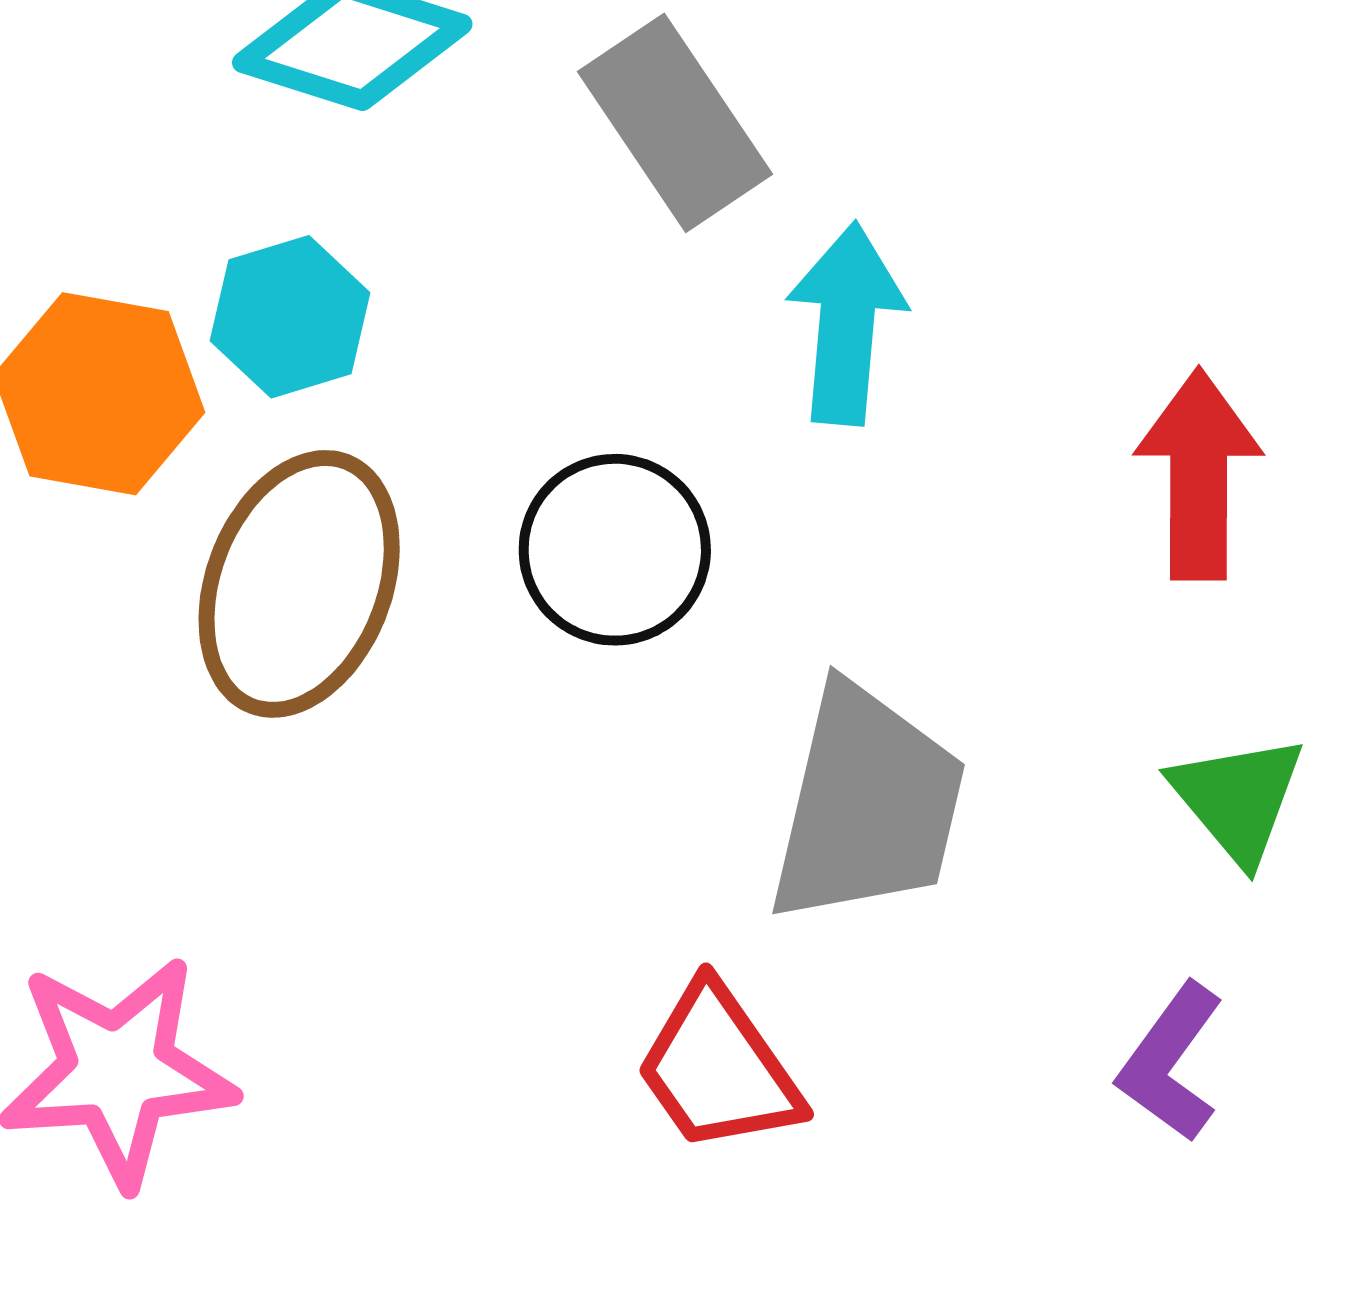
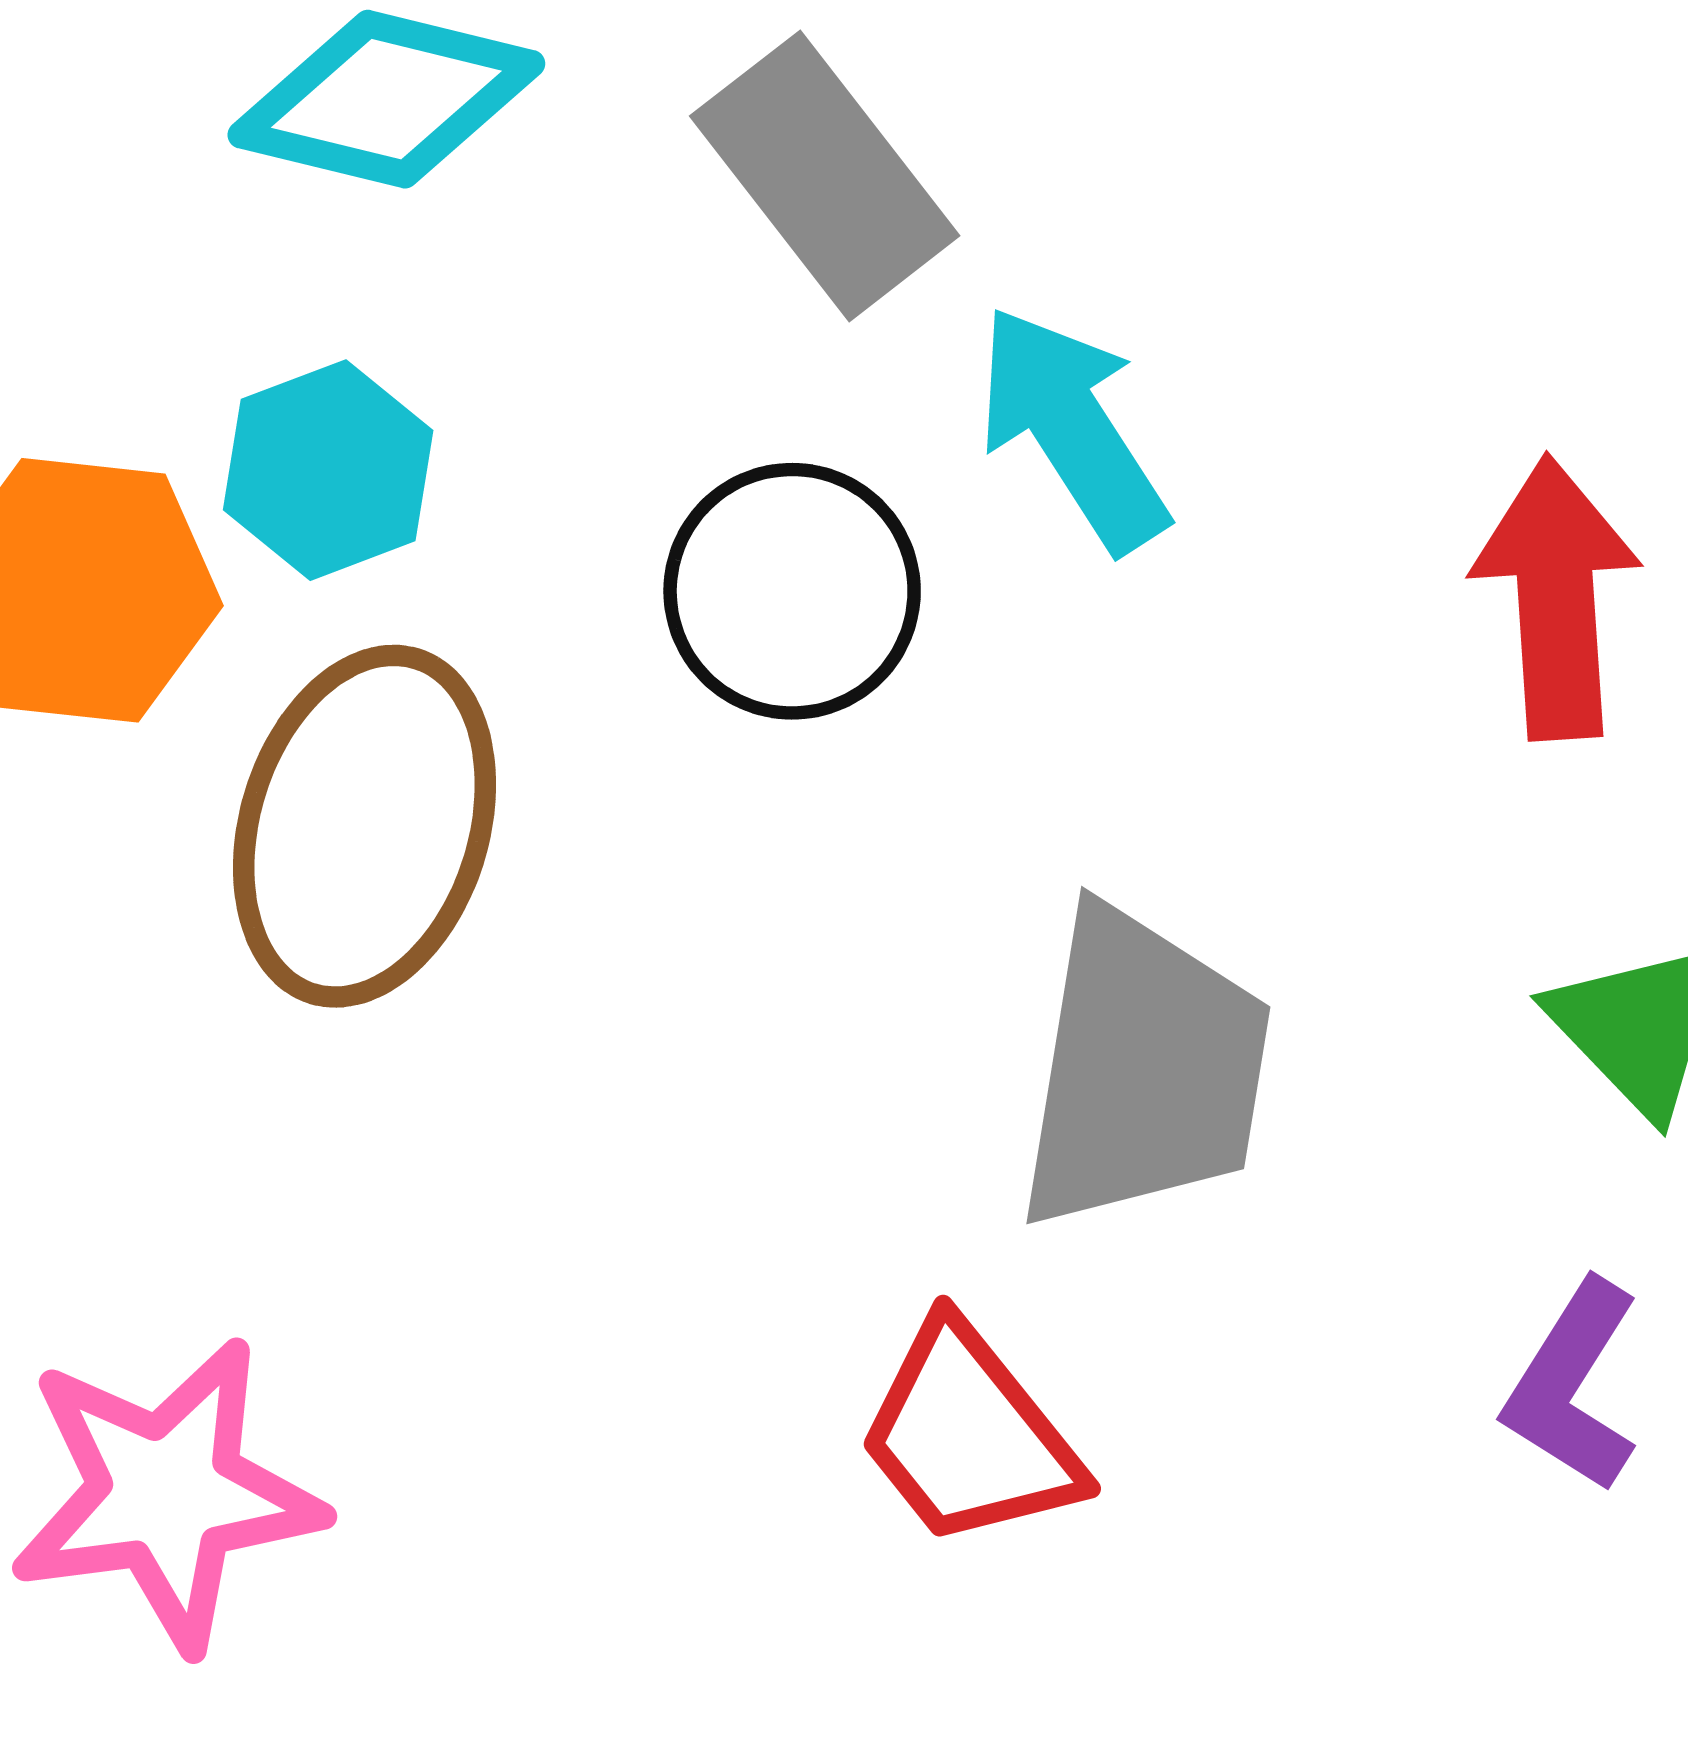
cyan arrow: (846, 324) -> (1072, 429), turned -34
black circle: (615, 550) -> (792, 591), moved

